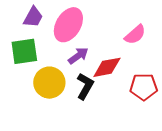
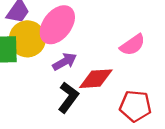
yellow circle: (49, 83) -> (27, 39), moved

